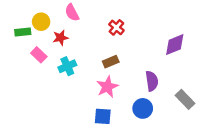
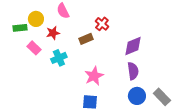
purple diamond: (175, 45) -> (133, 46), moved
brown rectangle: (111, 62) -> (86, 39), moved
gray rectangle: (185, 99) -> (162, 97), moved
blue circle: (143, 108) -> (137, 96), moved

